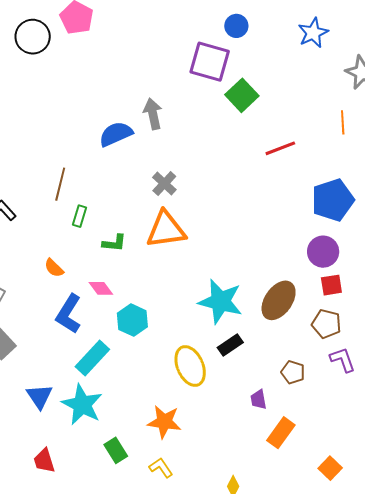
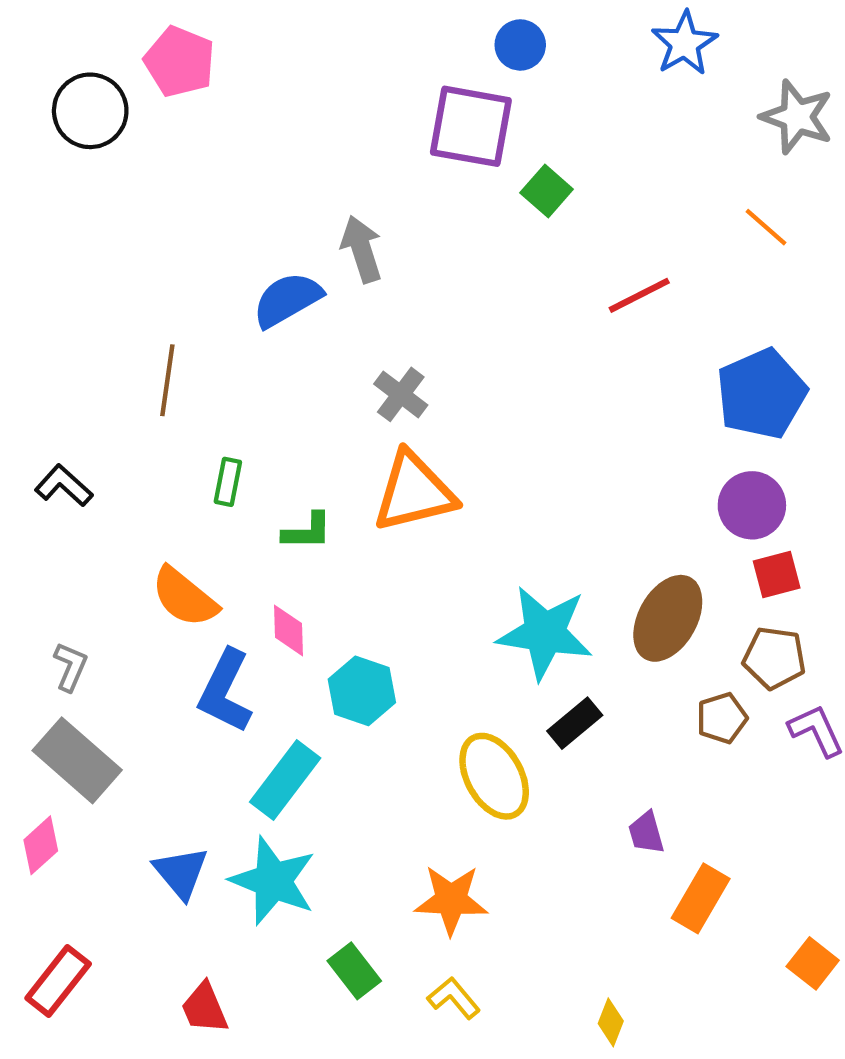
green square: (242, 95) -> (547, 191), size x0.7
orange line: (343, 122) -> (766, 227), turned -40
brown line: (60, 184) -> (167, 380), moved
orange semicircle: (54, 268) -> (184, 597), size x1.6
pink diamond: (101, 288) -> (288, 630), turned 40
brown pentagon: (293, 372) -> (722, 718), moved, turned -30

